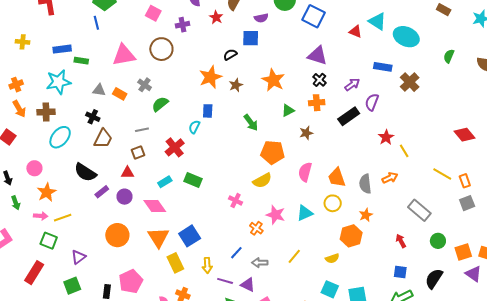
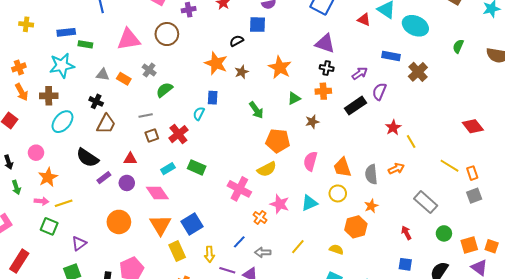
orange star: (210, 77) -> (216, 63), turned -30
black cross: (319, 80) -> (327, 68), turned -32
brown square: (138, 153) -> (152, 135), moved
pink cross: (236, 200) -> (239, 189), size x1.6
yellow semicircle: (332, 258) -> (336, 249), turned -144
red rectangle: (34, 273) -> (19, 261), moved

